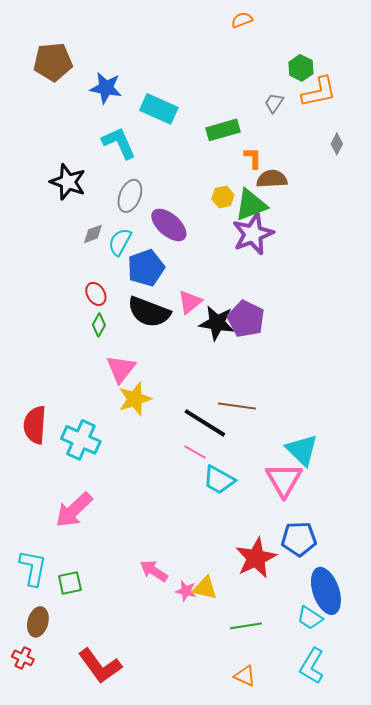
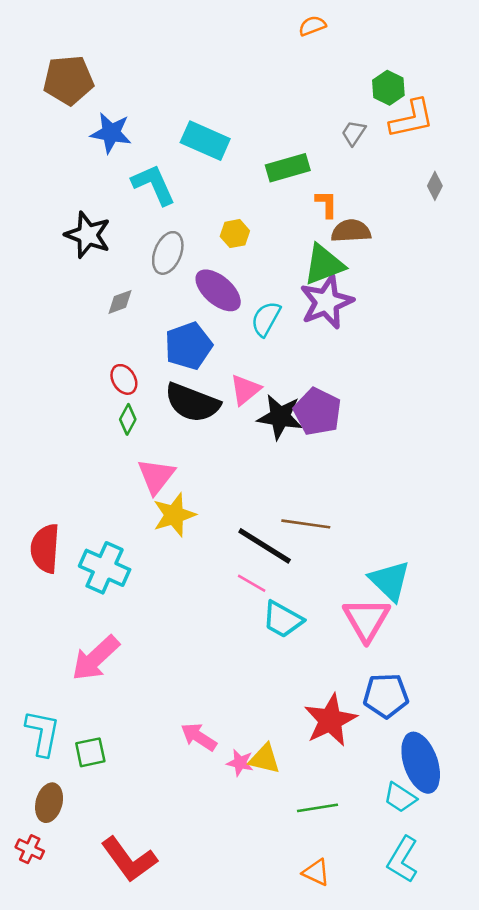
blue star: (106, 88) -> (111, 133), moved
yellow hexagon: (223, 197) -> (235, 234), moved
cyan semicircle: (120, 242) -> (266, 319), moved

